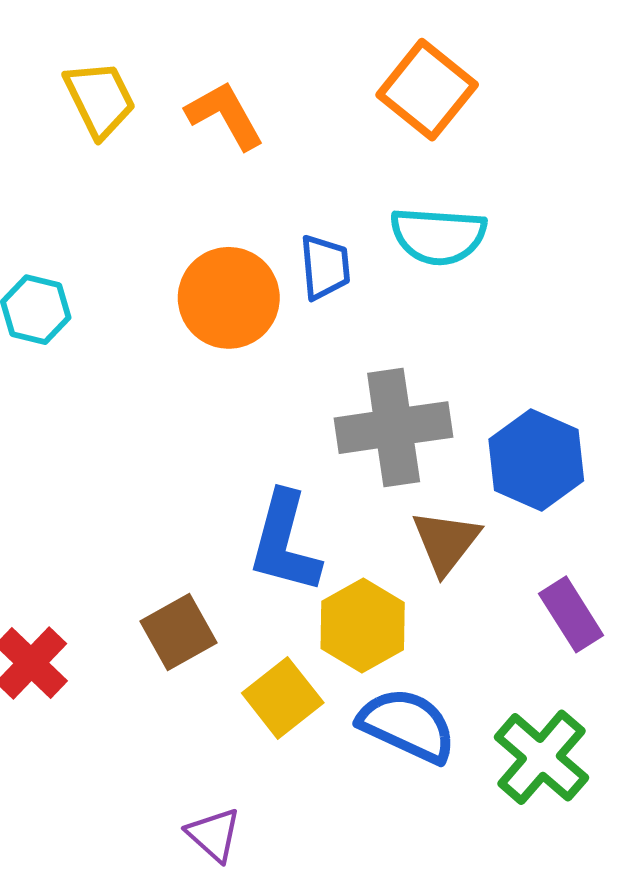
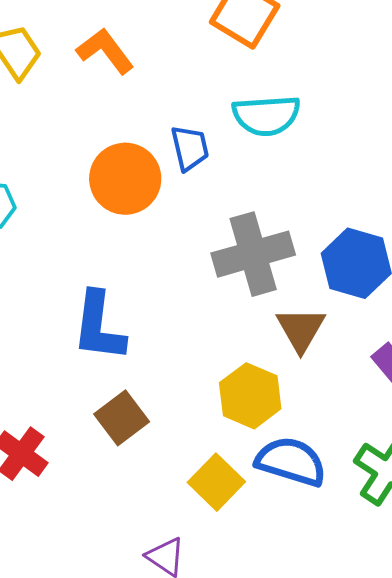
blue L-shape: (285, 542) -> (99, 327), moved
yellow square: (283, 698) -> (216, 482), moved

